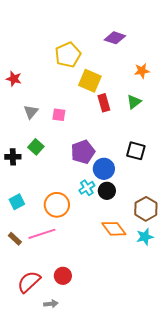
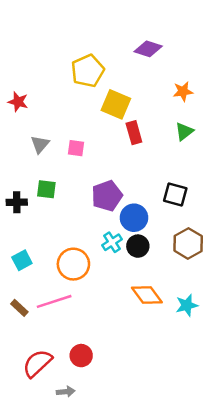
green triangle: (134, 102) -> (184, 131), moved
green square: (36, 147) -> (46, 189), turned -35
brown hexagon: (146, 209) -> (188, 243), moved

